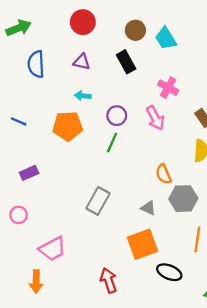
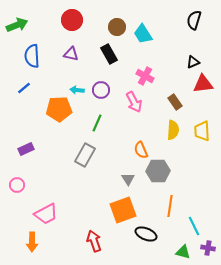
cyan arrow: (83, 96) -> (77, 90), moved
purple circle: (117, 116) -> (101, 90), moved
blue line: (19, 121) -> (24, 88), moved, turned -64
gray rectangle: (98, 201) -> (85, 155), moved
gray triangle: (148, 208) -> (128, 179), turned 32

